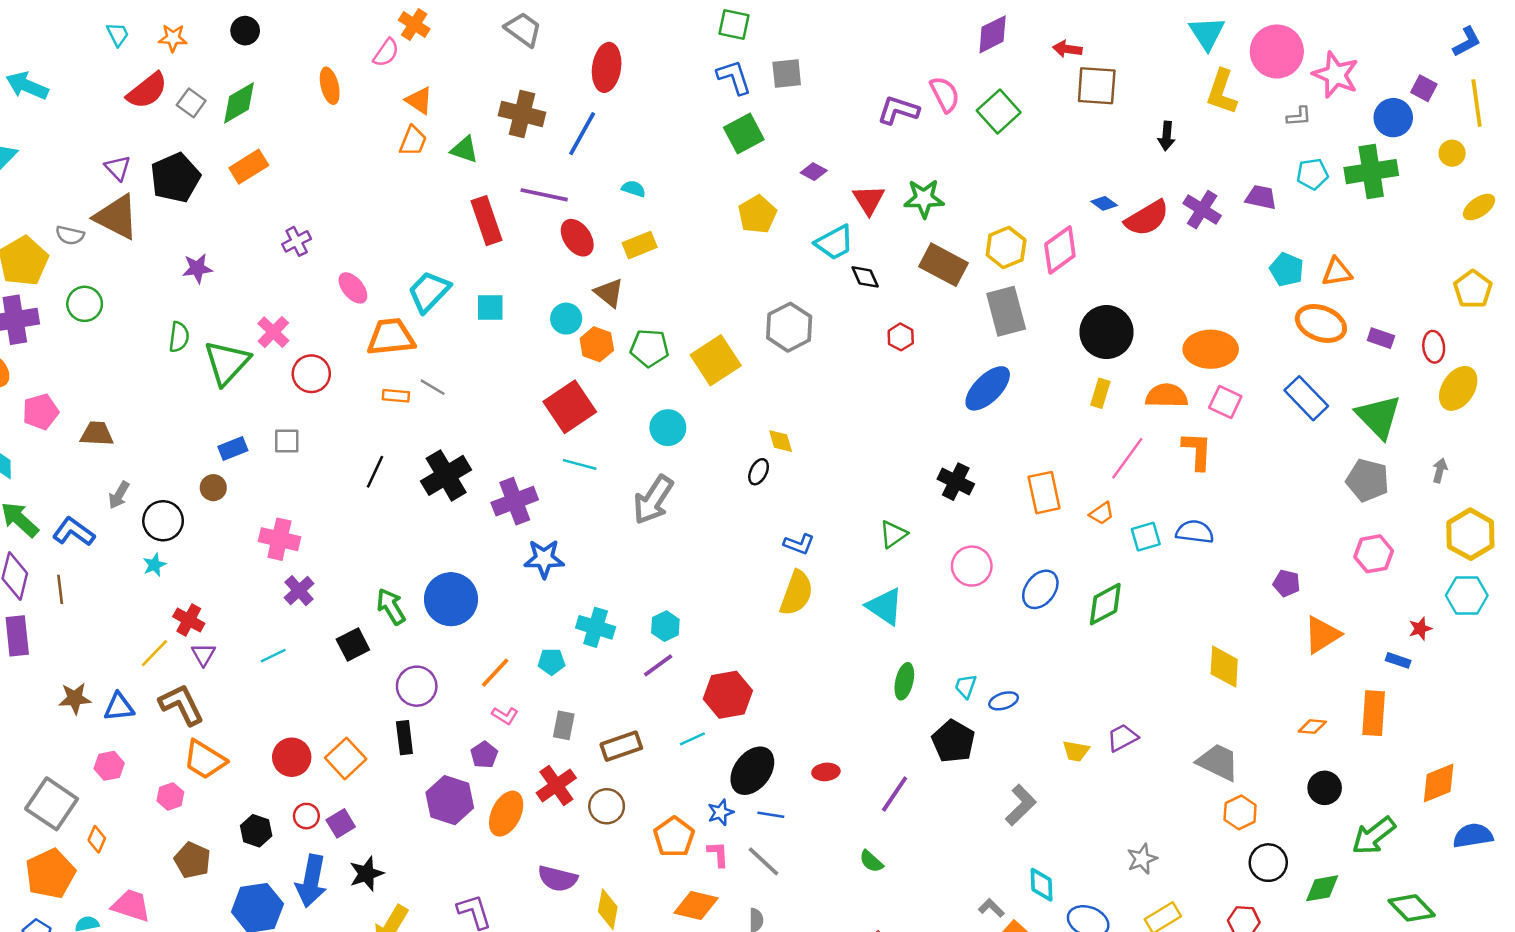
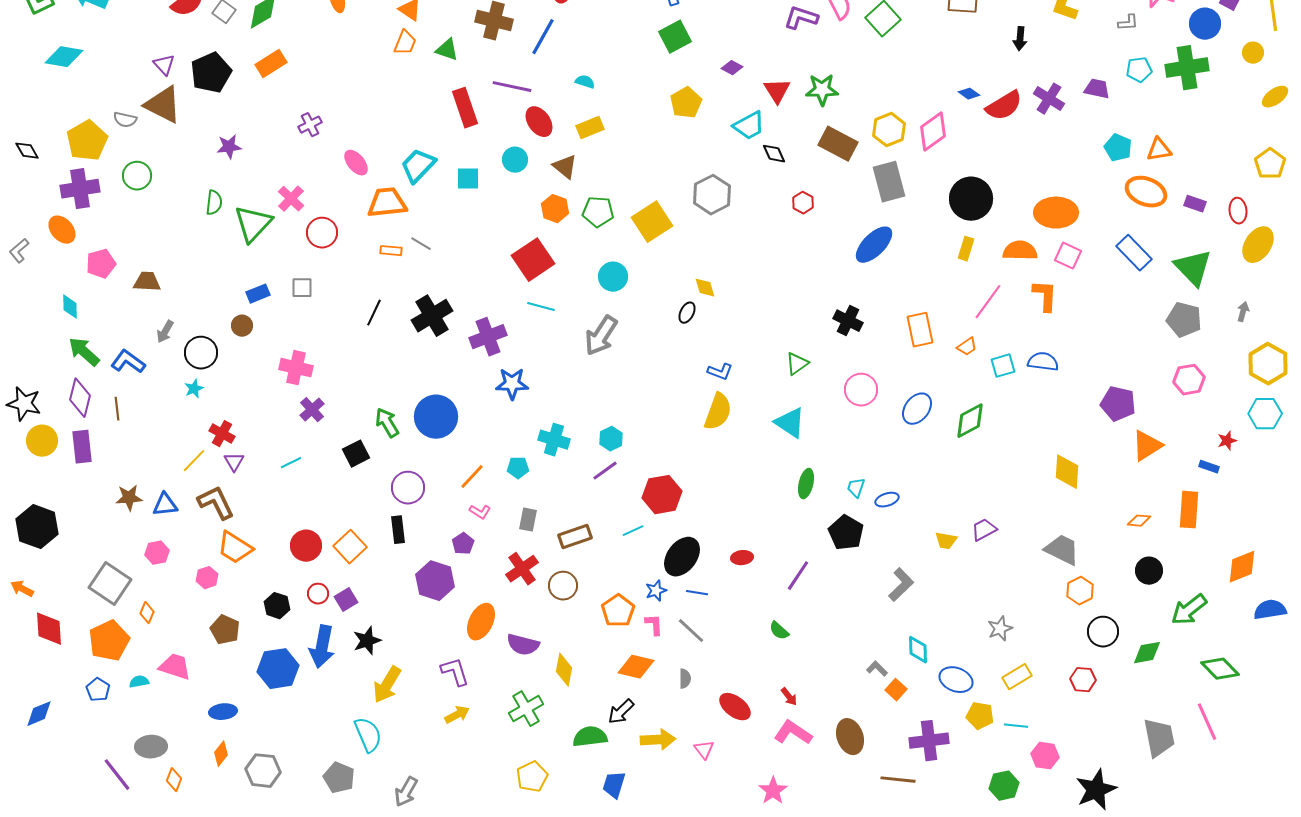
cyan circle: (566, 319) -> (515, 160), moved
purple pentagon: (1287, 583) -> (1118, 404), size x1.6
orange ellipse: (506, 814) -> (481, 622), moved

